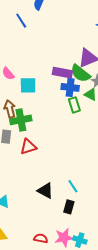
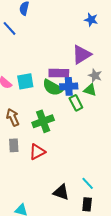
green semicircle: (80, 73) -> (53, 88), moved
cyan square: (28, 85) -> (25, 81), moved
green cross: (21, 120) -> (43, 121), moved

